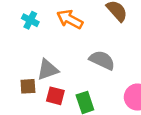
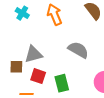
orange arrow: (70, 19) -> (54, 15), turned 35

